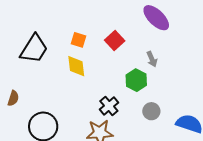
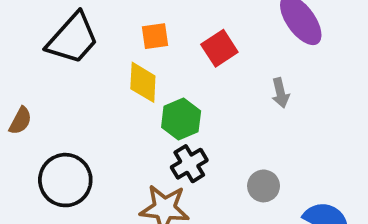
orange square: (78, 40) -> (155, 36), turned -35
green hexagon: (136, 80) -> (181, 119), moved

